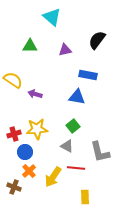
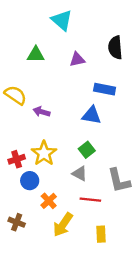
black semicircle: (97, 40) -> (115, 48), turned -42
yellow star: (37, 129) -> (44, 153), turned -30
orange cross: (29, 171) -> (49, 201), moved
yellow arrow: (53, 177) -> (63, 225), moved

